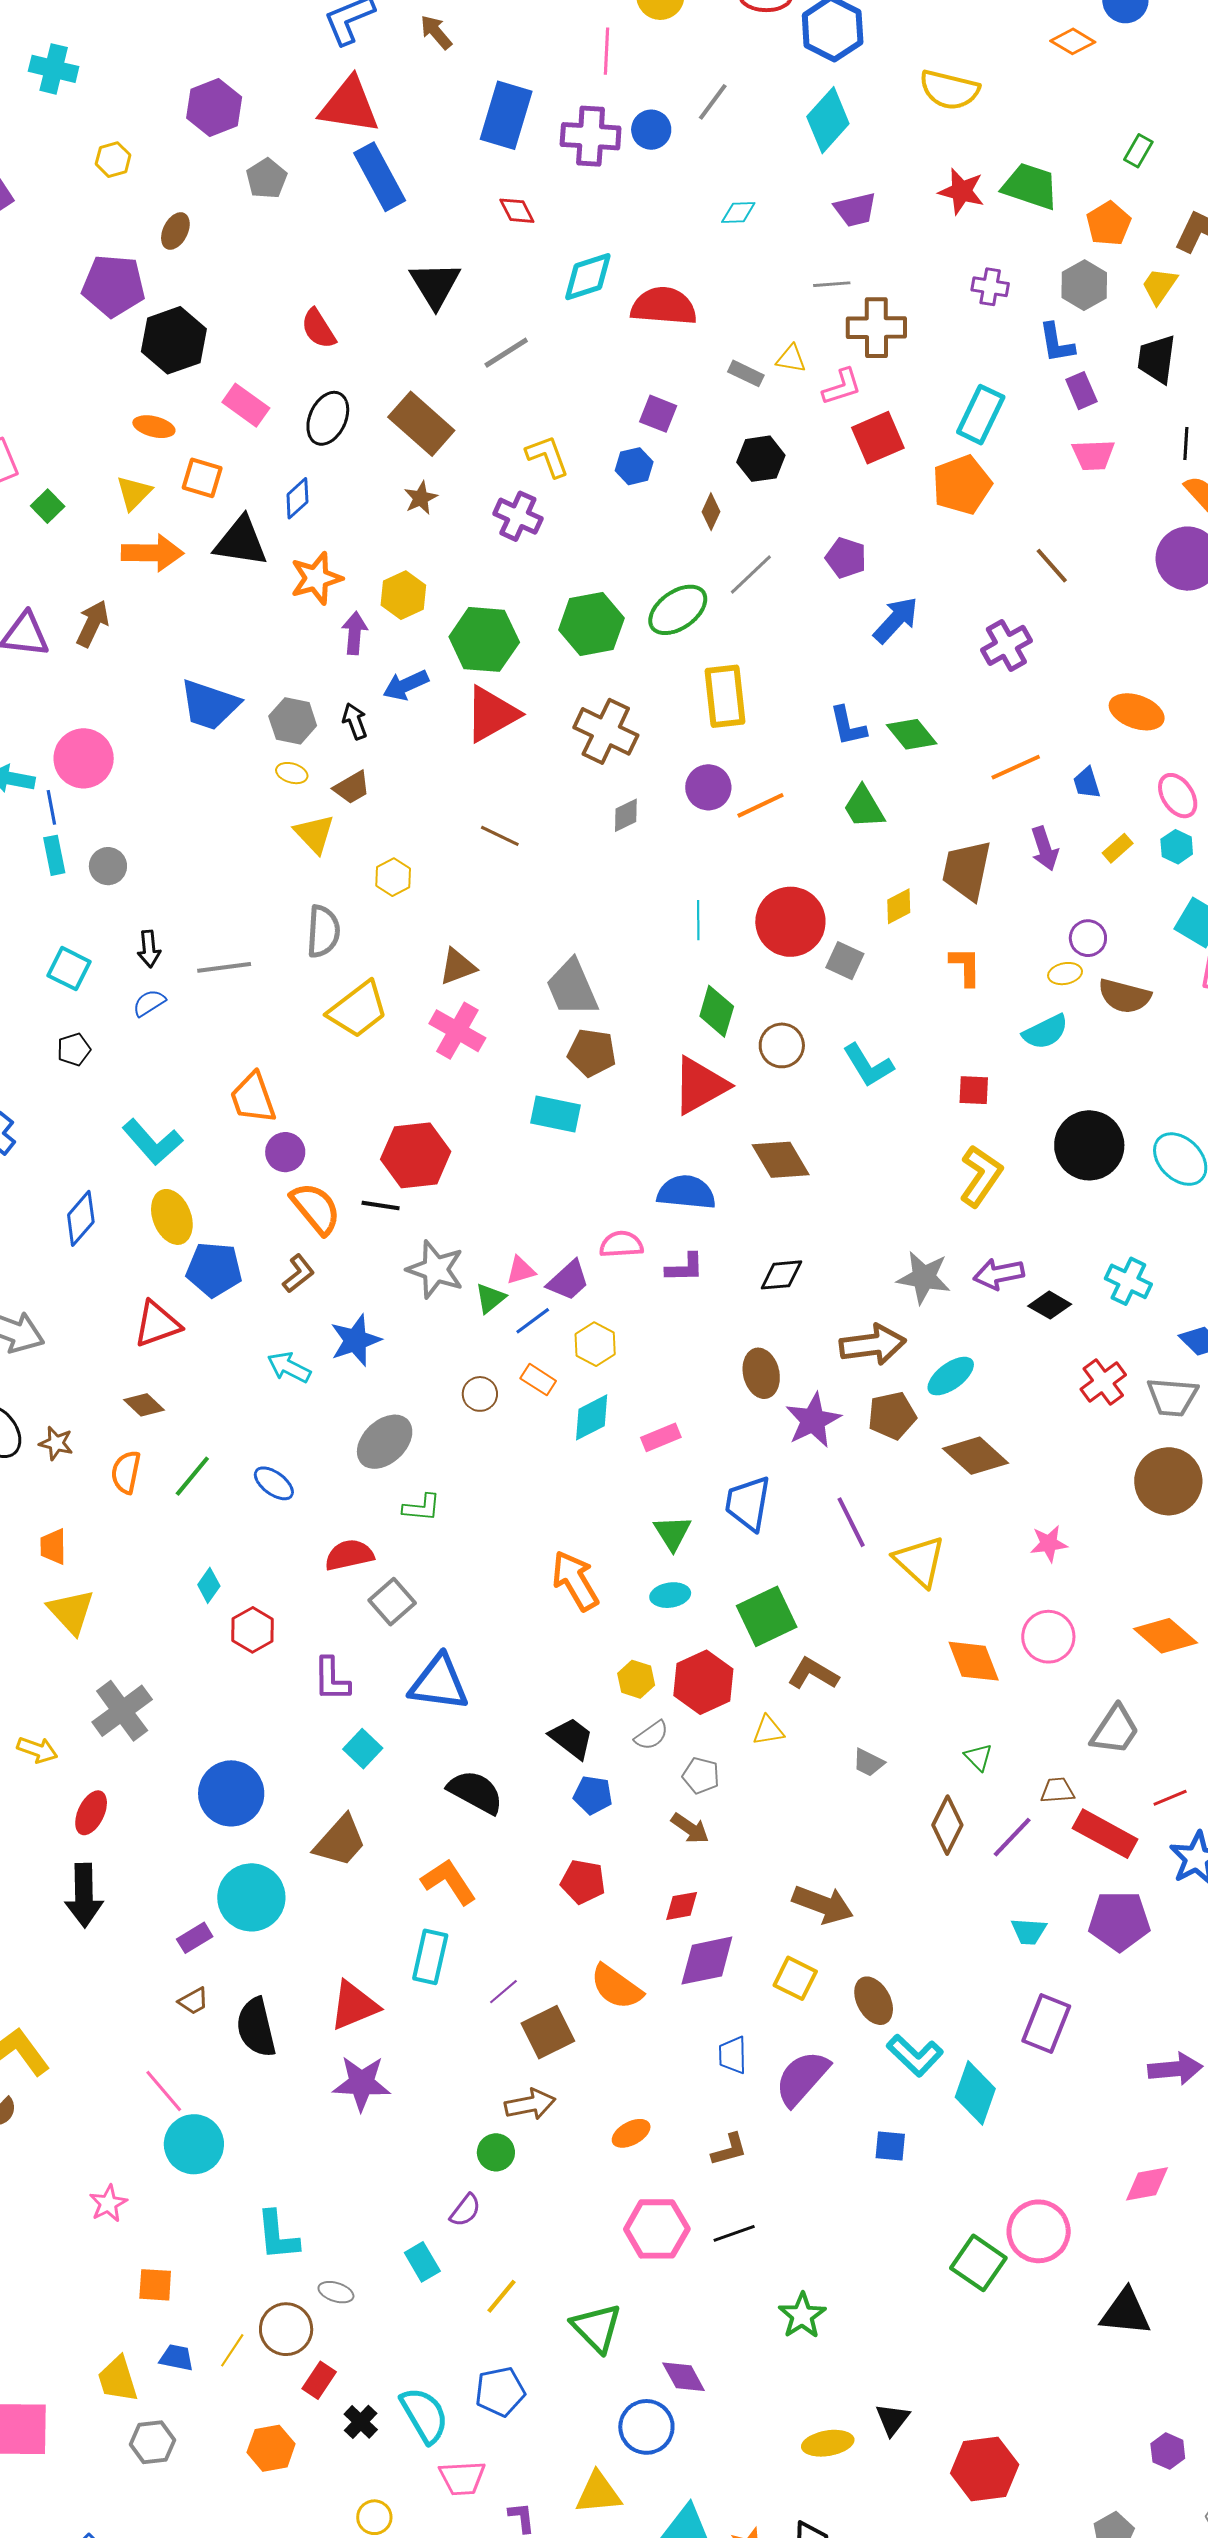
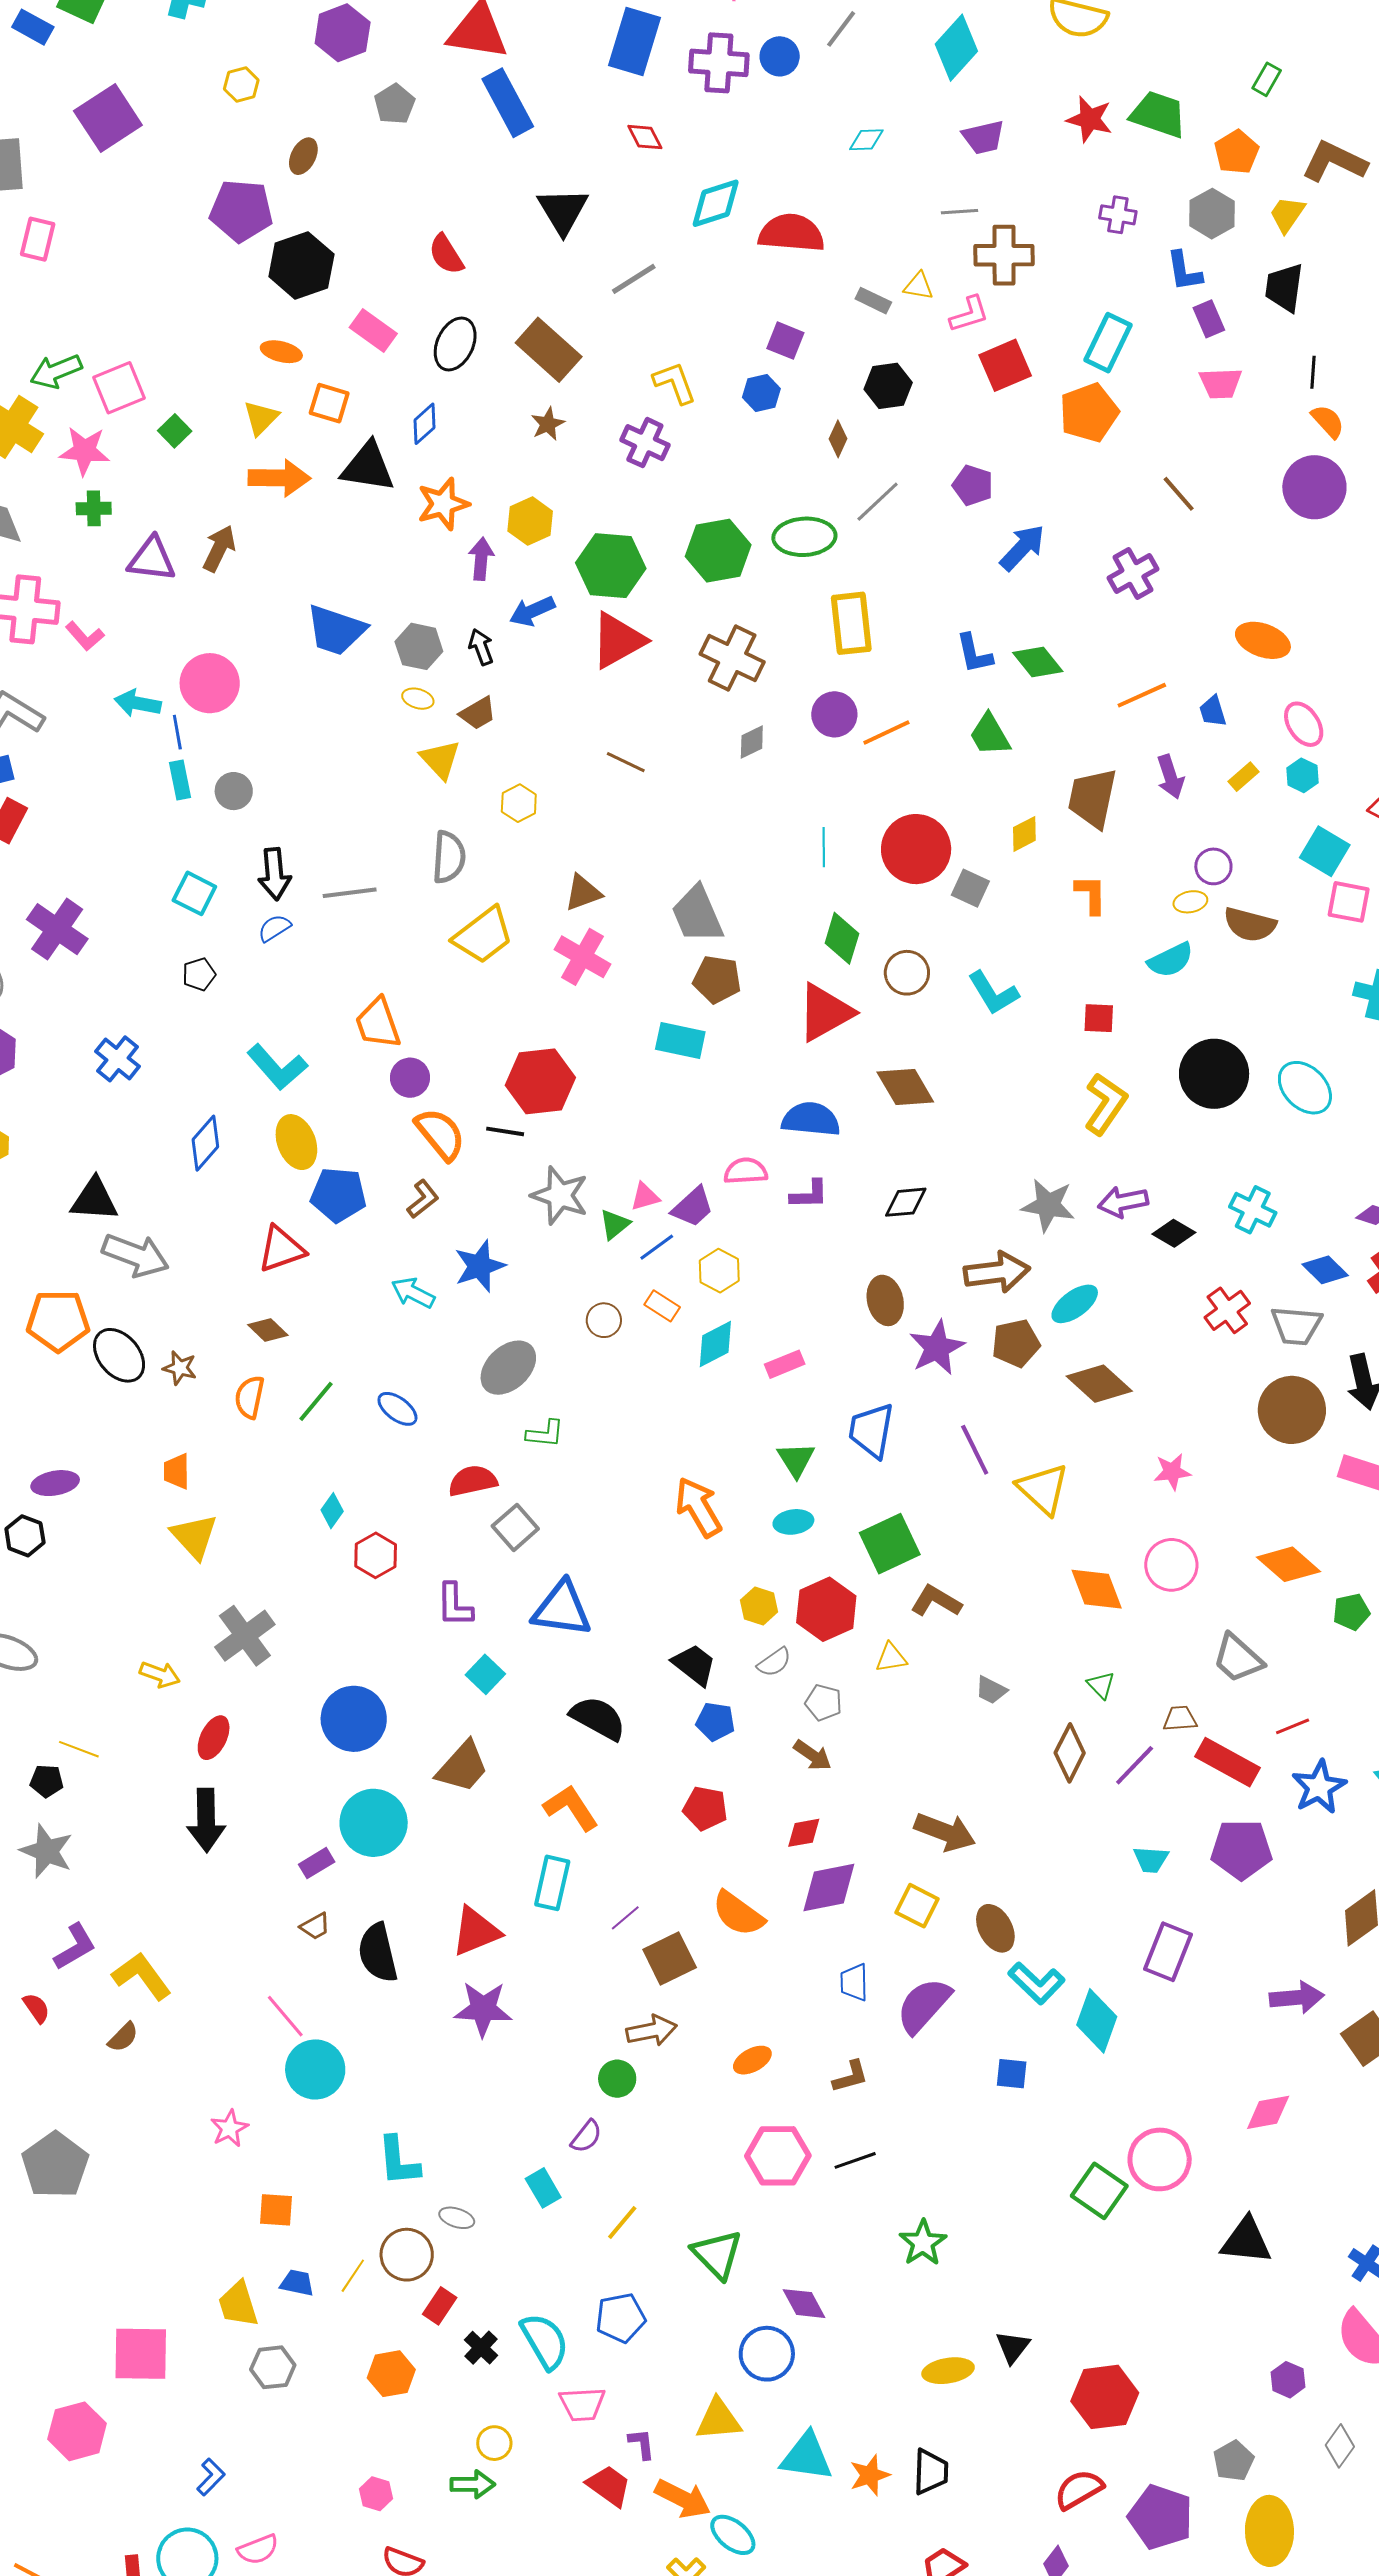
green ellipse: (678, 610) -> (804, 537), turned 32
black arrow: (149, 949) -> (274, 874), size x1.4
gray trapezoid: (1115, 1730) -> (1238, 1658), turned 98

